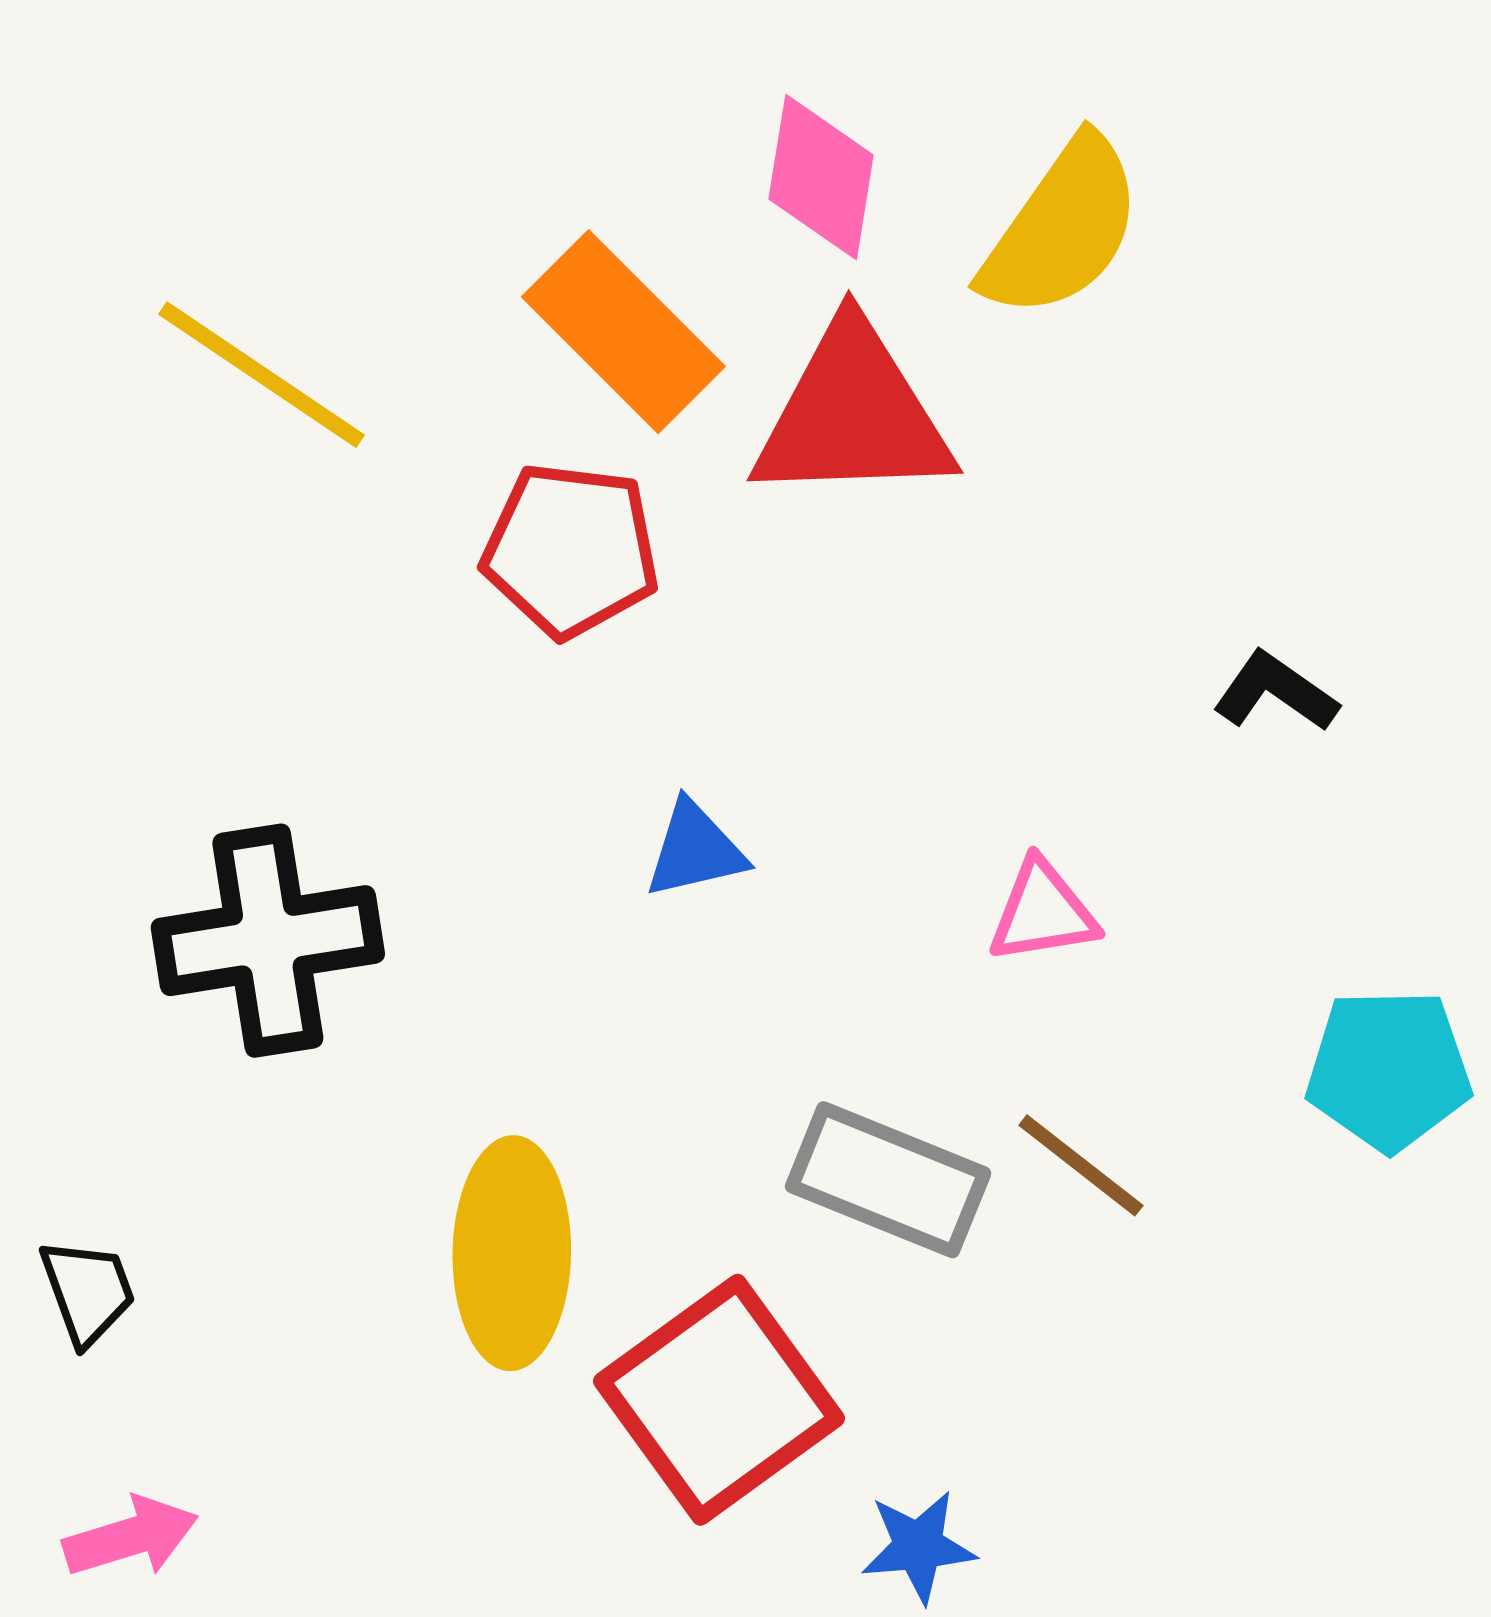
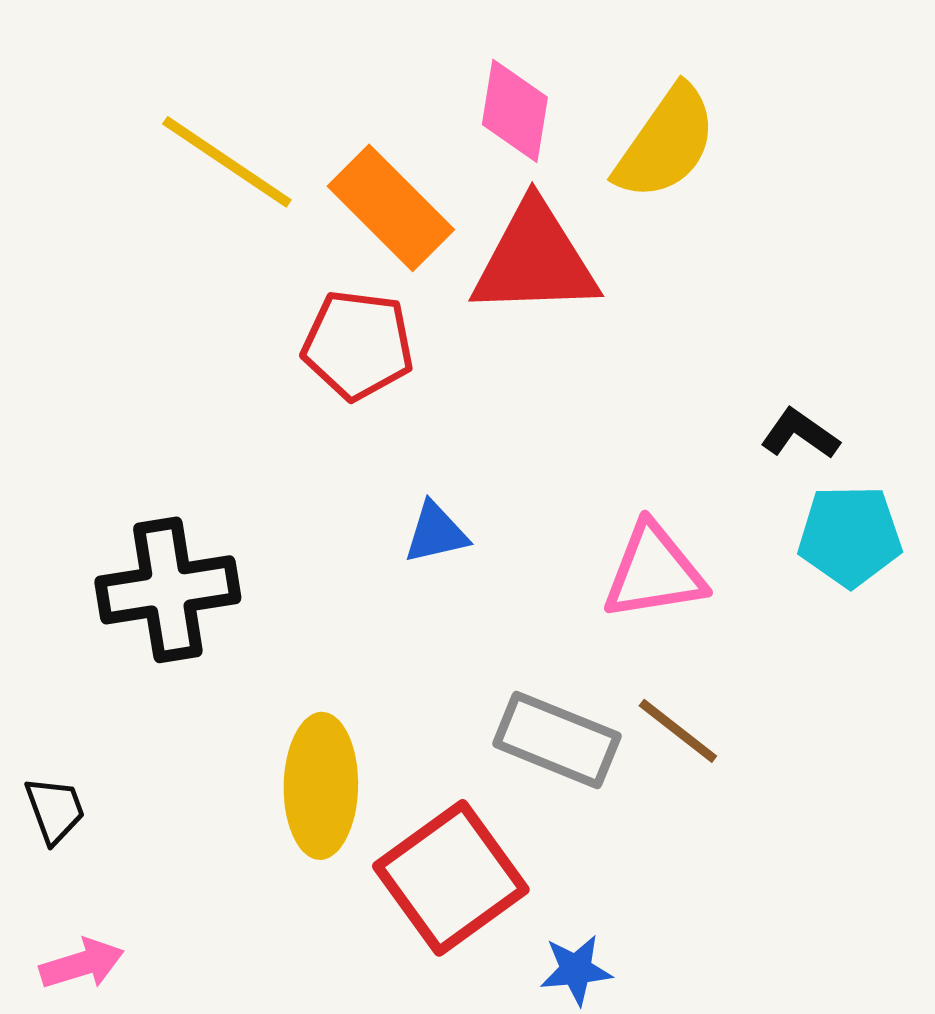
yellow line: (261, 375) -> (227, 162), moved
pink triangle: (1043, 912) -> (654, 572), size x1.5
cyan pentagon: (1389, 1070) -> (850, 536), moved

